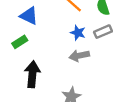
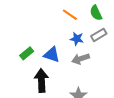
blue triangle: (29, 16) -> (52, 55), moved

